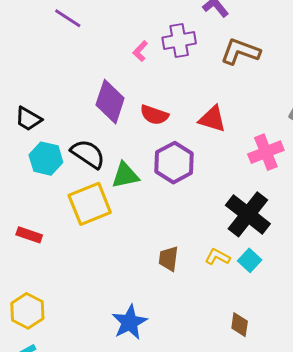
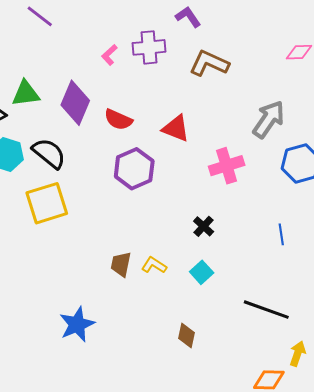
green triangle: (125, 175) -> (26, 94), moved
black cross: (248, 214) -> (204, 226), size x0.5
yellow L-shape: (218, 257) -> (154, 265), moved

